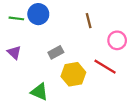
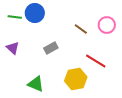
brown line: (89, 21) -> (81, 29), moved, turned -40
pink circle: (117, 40) -> (107, 25), moved
yellow hexagon: (73, 74) -> (76, 79), moved

